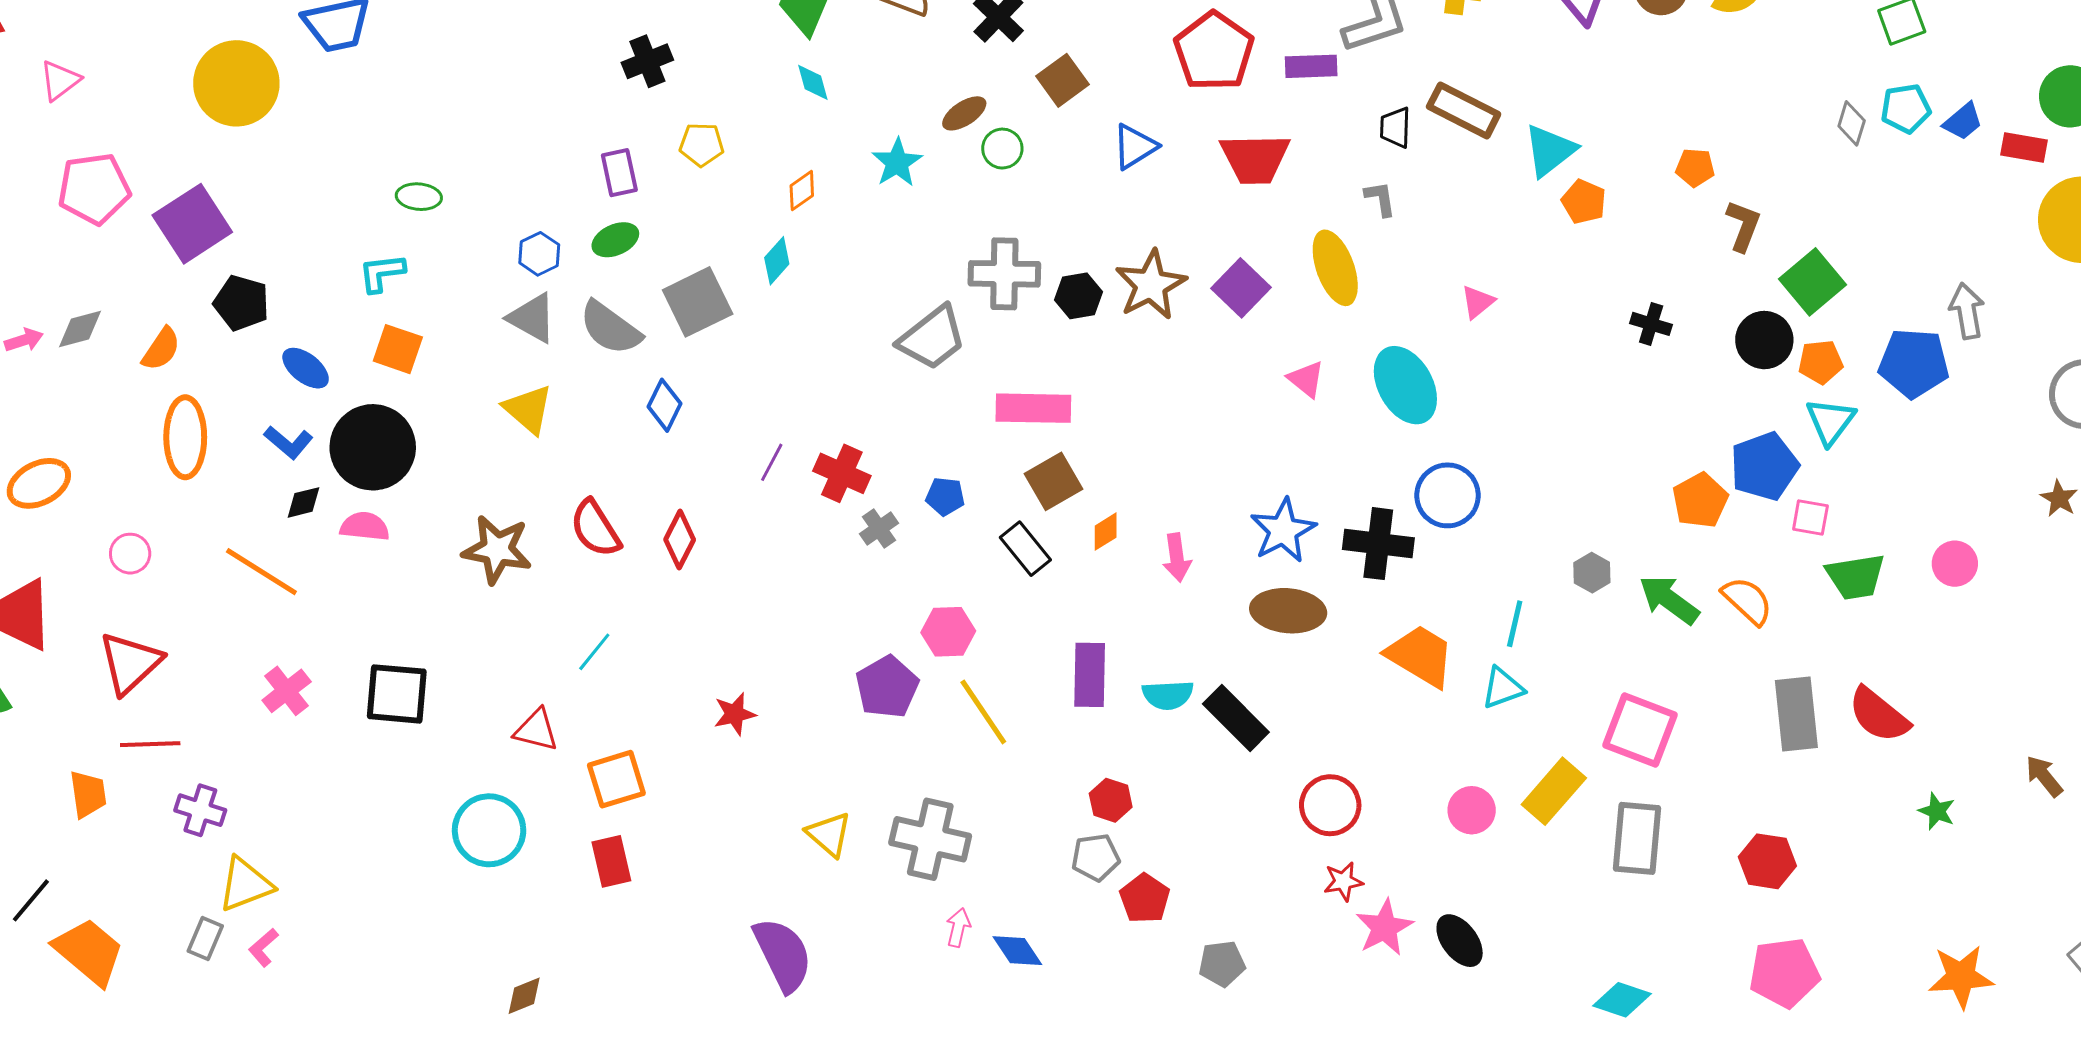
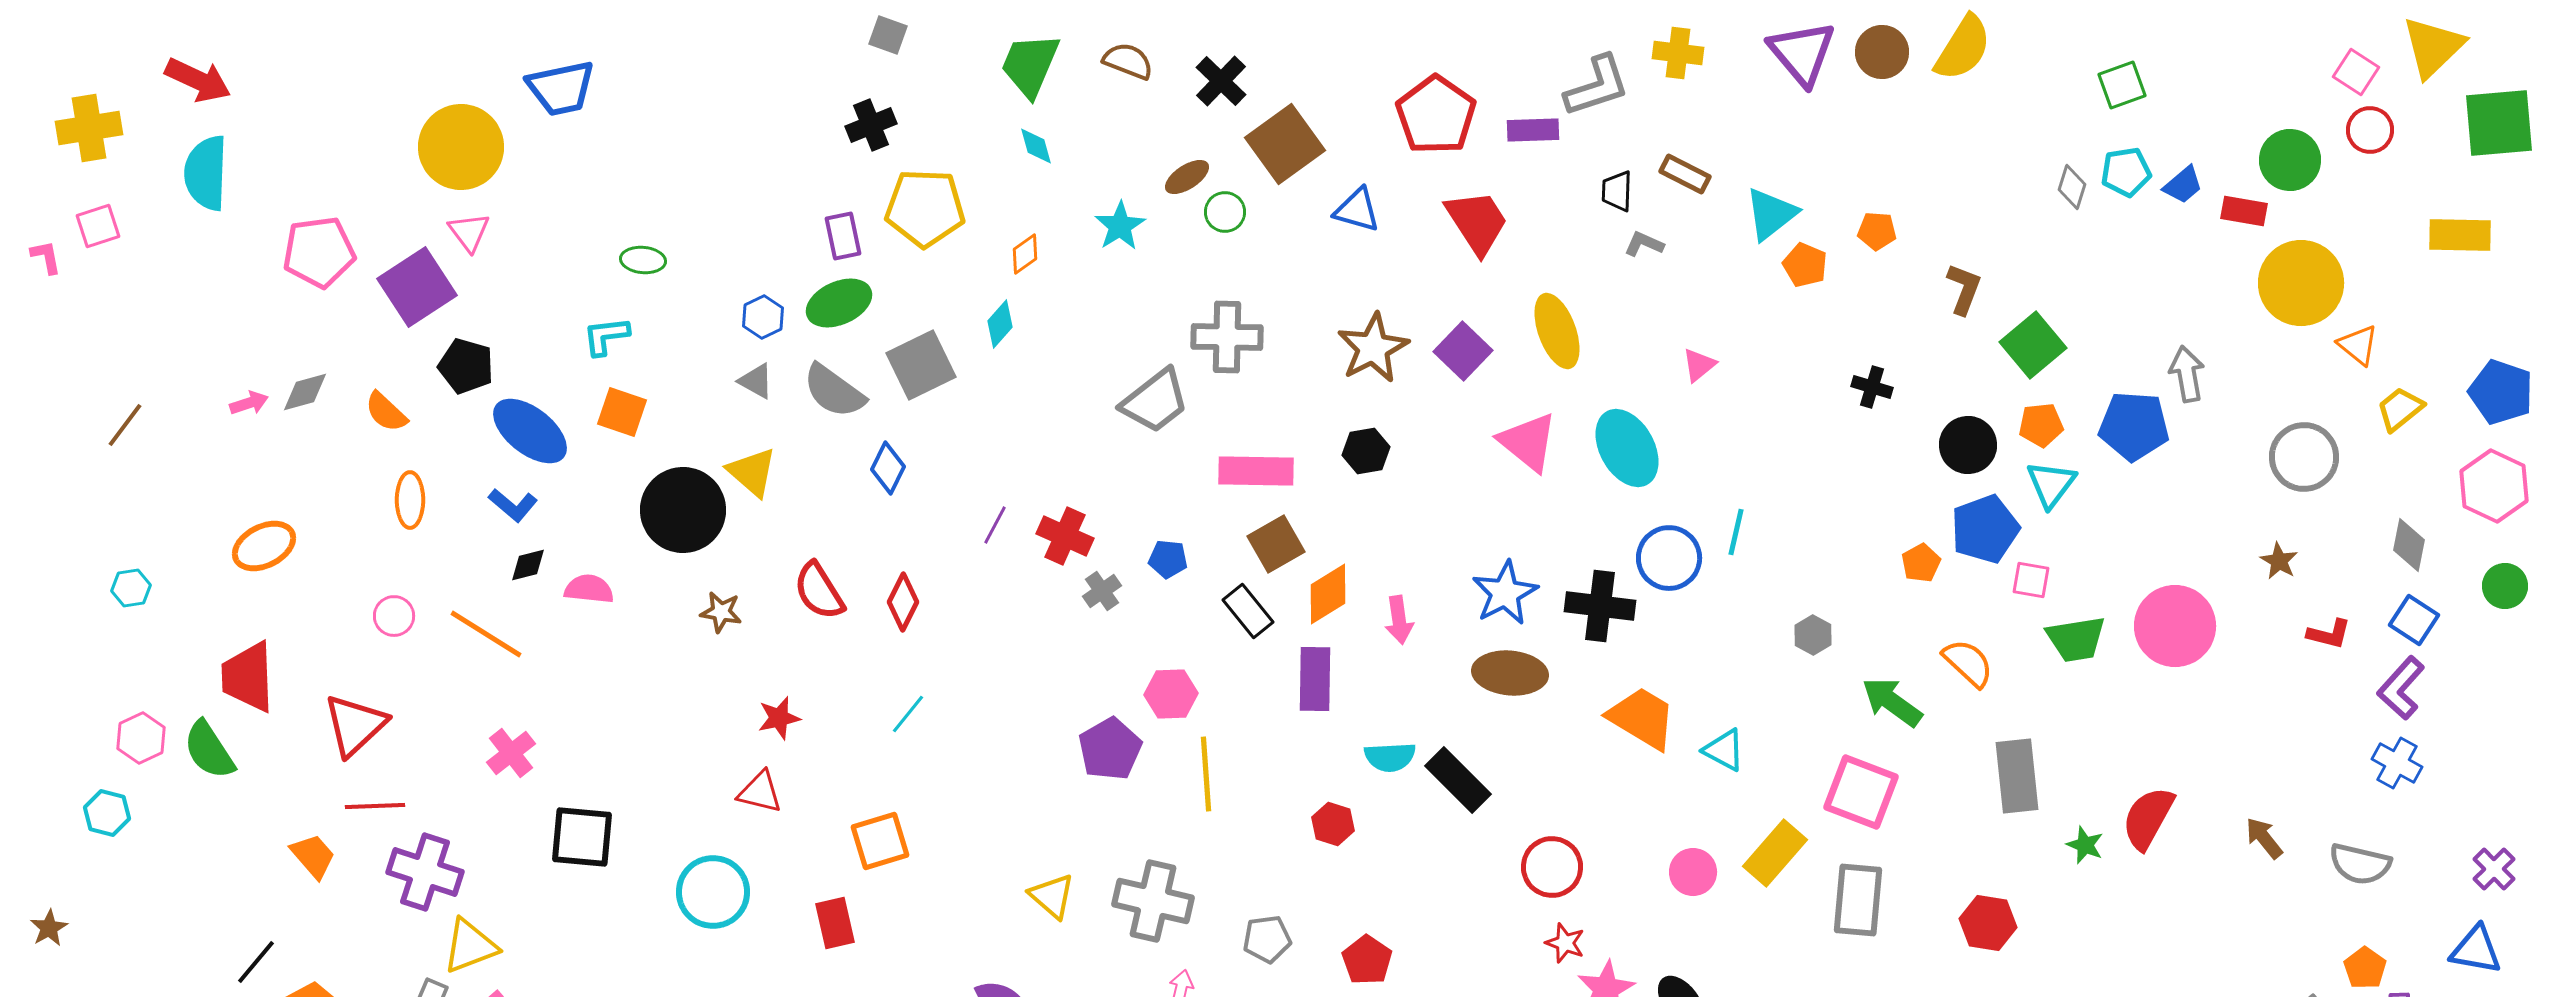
pink triangle: (60, 80) -> (469, 232), moved, turned -30
brown square: (1063, 80) -> (1285, 144), size x1.5
brown rectangle: (1464, 110) -> (1685, 174), size x0.7
yellow pentagon: (702, 145) -> (925, 208), size x1.8
blue triangle: (1135, 147) -> (1357, 210), turned 48
red trapezoid: (1255, 159) -> (1477, 222), turned -122
orange pentagon: (1695, 168) -> (1877, 231), moved
gray L-shape: (1380, 199) -> (1644, 244), moved, turned -57
green ellipse: (615, 240) -> (839, 303), size x1.4
black hexagon: (1079, 296) -> (1366, 451), moved
gray triangle: (532, 318) -> (756, 381), size x0.7
black circle: (1764, 340) -> (1968, 445), moved
orange semicircle: (161, 349) -> (386, 412), turned 99
blue ellipse: (306, 368) -> (530, 431), size x1.6
pink triangle: (1306, 379) -> (1528, 442), size x1.6
orange ellipse: (185, 437) -> (410, 500), size x0.7
black circle: (373, 447) -> (683, 510), moved
orange pentagon: (1700, 500) -> (1921, 563), size x0.7
orange diamond: (1106, 532) -> (1328, 594), size x1.6
brown star: (497, 550) -> (721, 612), size x0.6
pink circle: (130, 554) -> (394, 616), moved
pink circle: (1955, 564) -> (2175, 626), size x1.8
green arrow: (1669, 600) -> (1892, 702), moved
cyan line: (1515, 624) -> (1736, 532), moved
cyan line: (594, 652) -> (908, 714), moved
purple rectangle: (1090, 675) -> (1315, 679), moved
cyan triangle: (1503, 688) -> (1724, 750), turned 48
black square: (397, 694) -> (582, 837), moved
yellow line: (983, 712) -> (1206, 774), turned 30
red star: (735, 714) -> (779, 718), moved
red semicircle: (1879, 715) -> (2148, 818), moved, turned 80
orange square: (616, 779) -> (880, 841), moved
orange trapezoid: (88, 794) -> (313, 856), turned -33
red hexagon: (1111, 800) -> (1333, 824), moved
purple cross: (200, 810) -> (425, 872), size x1.5
green star: (1937, 811) -> (2085, 845), moved
gray pentagon: (1096, 857) -> (1267, 939), moved
red star: (1343, 881) -> (1565, 943), turned 30

